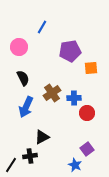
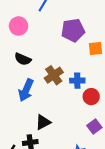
black semicircle: (23, 78) -> (23, 59), turned 140
purple square: (87, 149) -> (94, 126), moved

